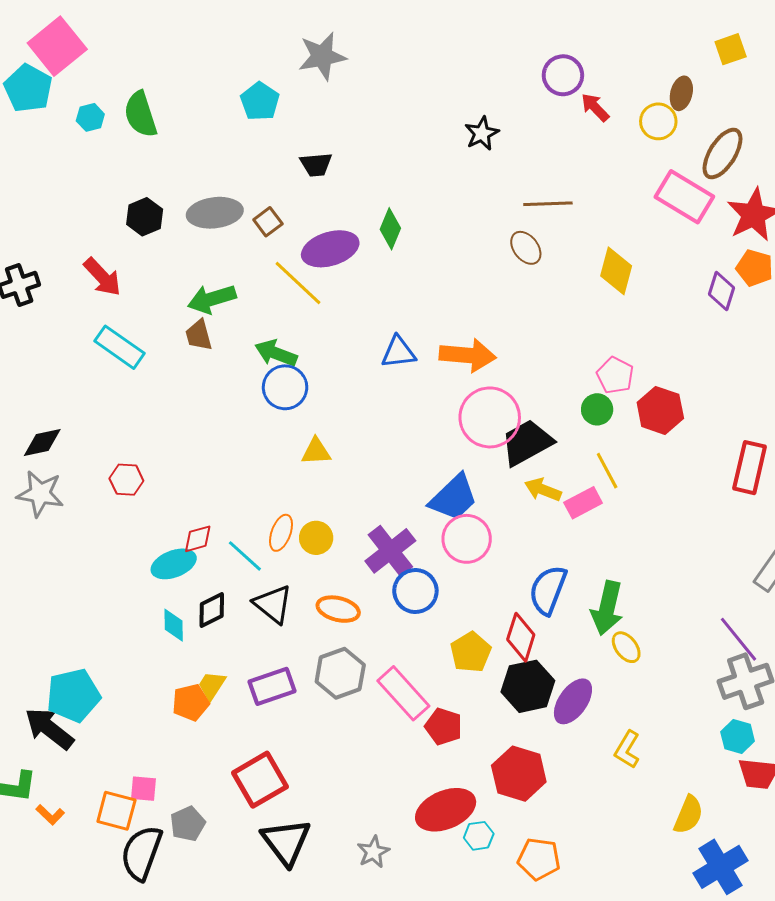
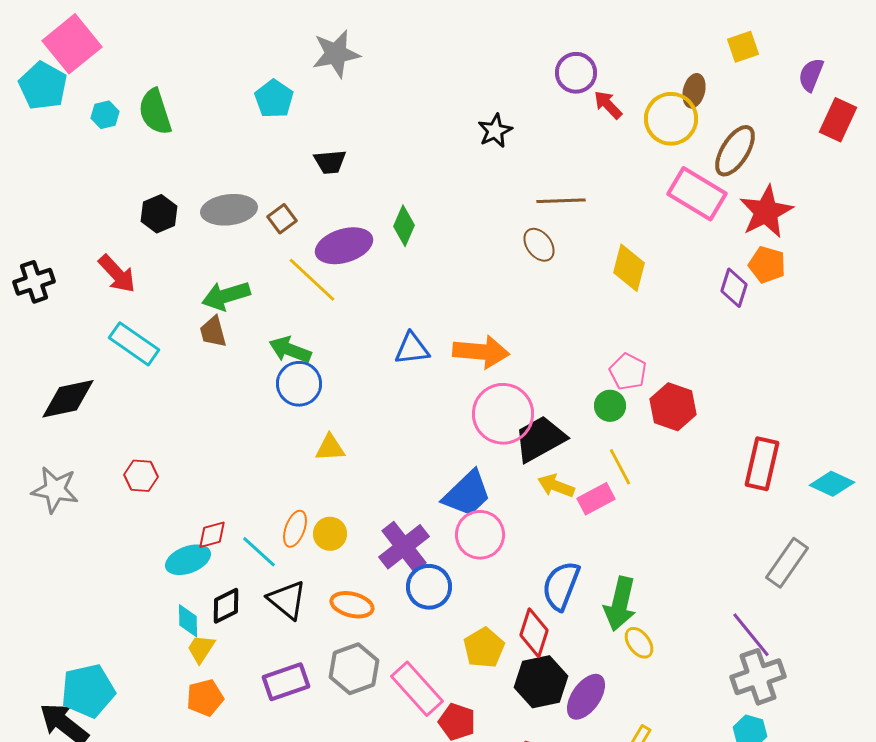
yellow circle: (658, 121) -> (671, 119), size x1.4
black diamond: (42, 443) -> (68, 399), moved, size x1.4
yellow trapezoid: (212, 685) -> (201, 649), moved

